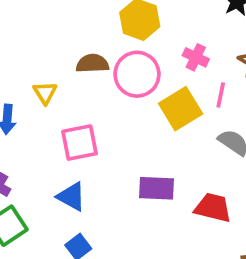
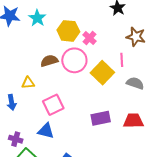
pink cross: (196, 57) -> (90, 38), moved, turned 32
yellow triangle: (45, 93) -> (28, 83), turned -48
blue triangle: (71, 197) -> (46, 131), moved

